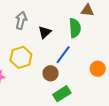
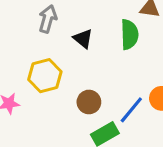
black triangle: (45, 32) -> (83, 39), turned -40
blue line: (63, 55) -> (131, 110), moved

